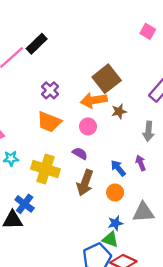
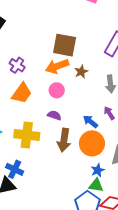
brown square: (107, 79) -> (65, 45), turned -30
orange trapezoid: (49, 122) -> (22, 93), turned -65
orange circle: (115, 192) -> (92, 143), size x1.6

